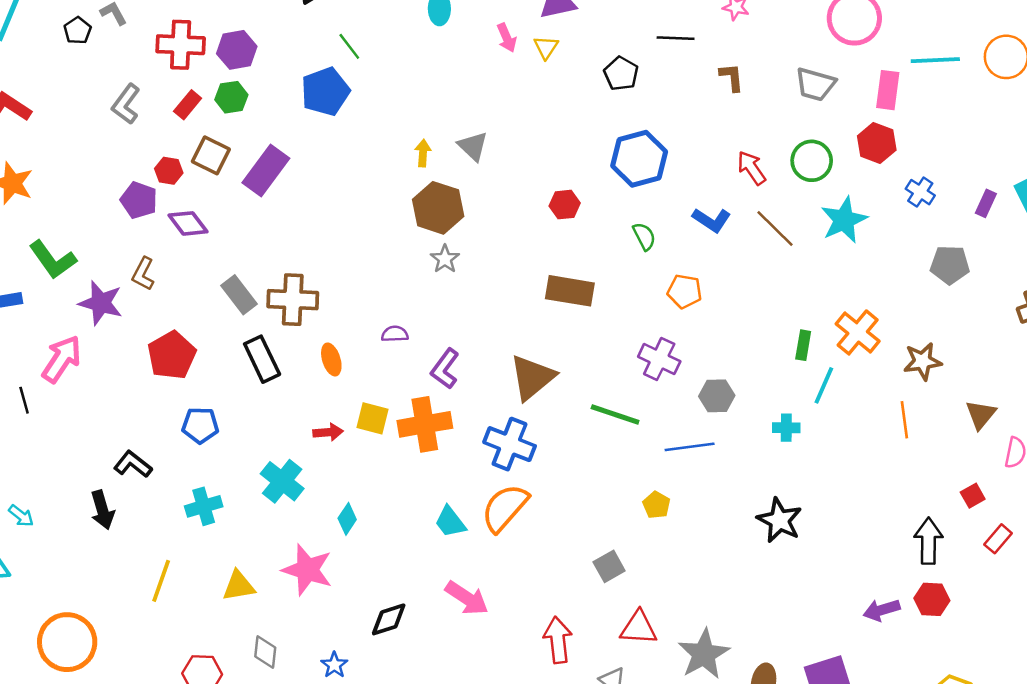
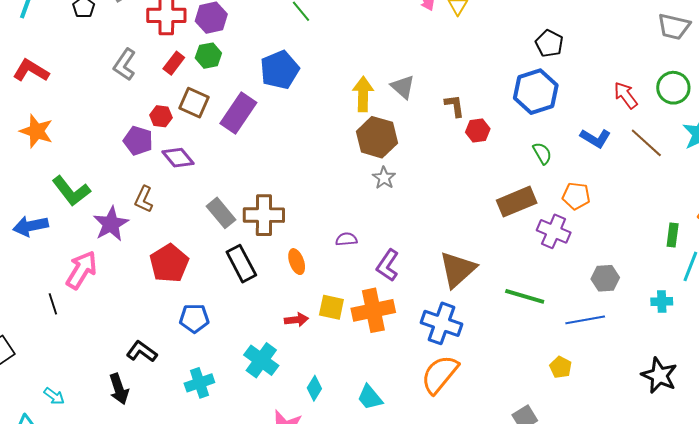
black pentagon: (621, 74) -> (549, 44), moved
brown L-shape: (732, 77) -> (454, 106), moved
blue pentagon: (325, 92) -> (280, 70), moved
yellow arrow: (423, 153) -> (363, 94), size x1.6
brown rectangle: (570, 291) -> (517, 202), moved, turned -30
purple star: (101, 303) -> (111, 224), turned 30
purple cross: (659, 359) -> (554, 231), moved
cyan trapezoid: (450, 522) -> (370, 397), moved

